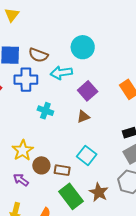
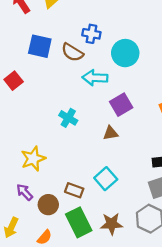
blue cross: (26, 80) -> (91, 34), moved, size x0.7
brown circle: (41, 165) -> (48, 205), moved
brown star: (99, 192) -> (111, 224), turned 30

